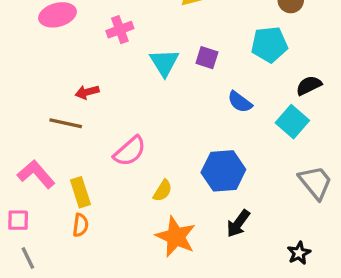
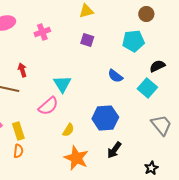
purple square: (207, 58) -> (87, 40), moved
cyan triangle: (164, 62) -> (62, 84), moved
red arrow: (87, 92) -> (22, 70), turned 88

